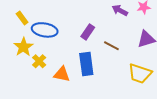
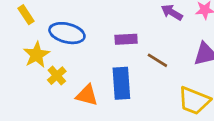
yellow rectangle: (22, 18) -> (26, 15), moved
purple rectangle: (88, 32) -> (126, 39), turned 49

